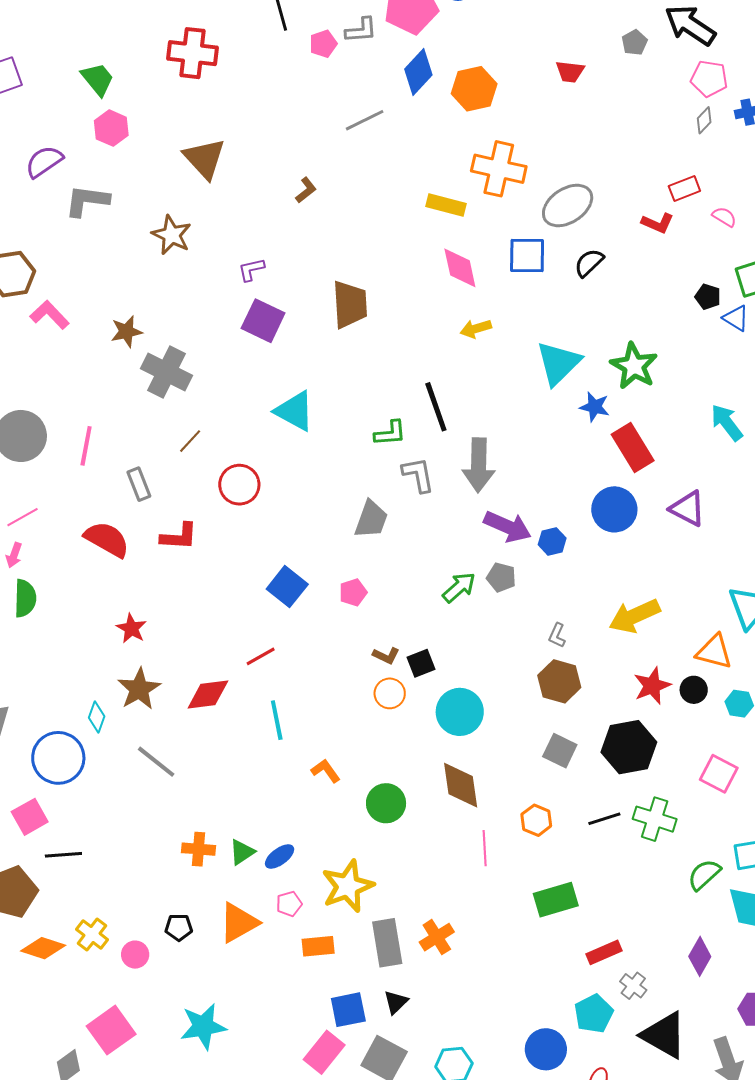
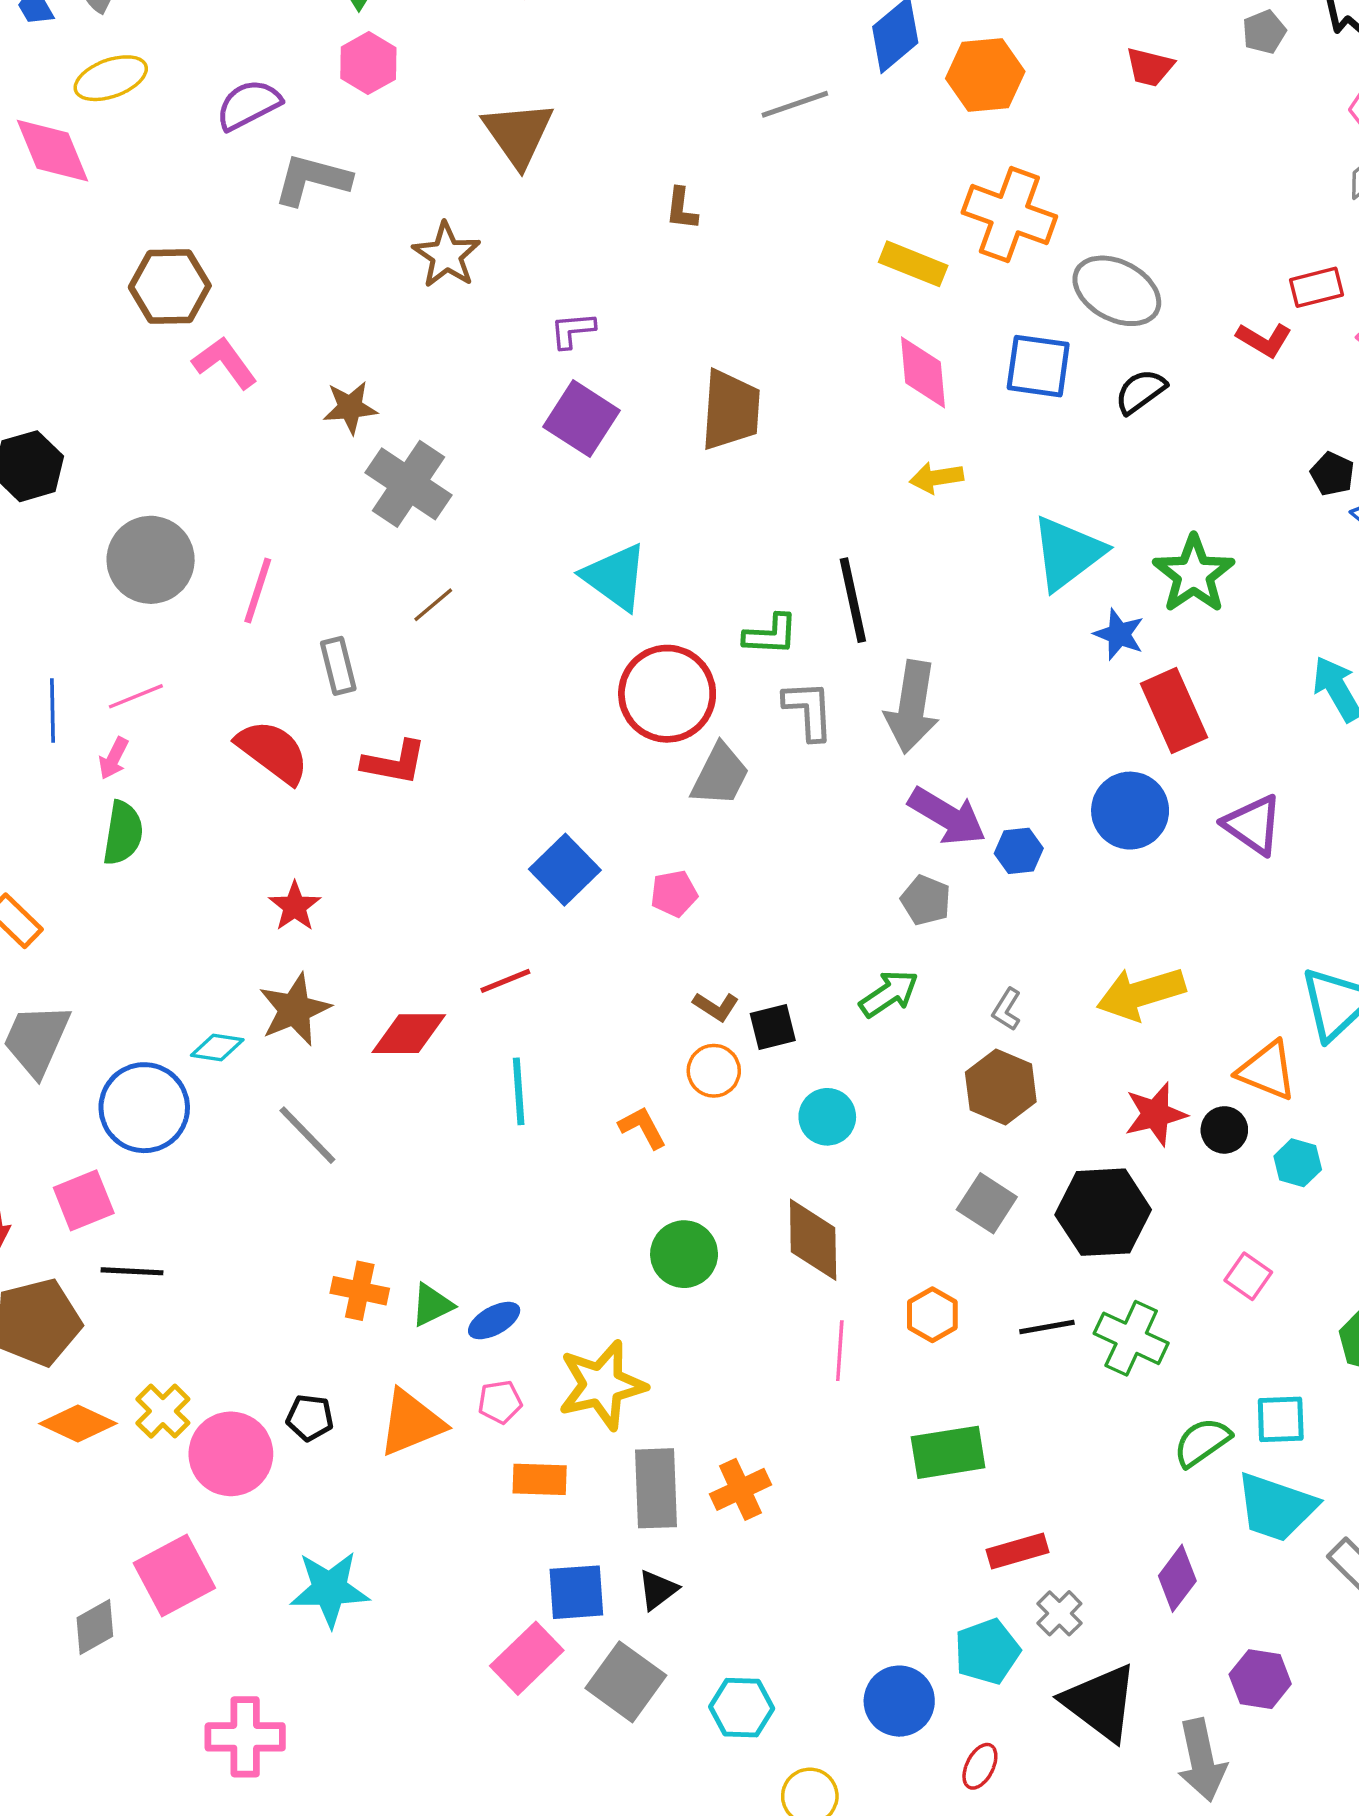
brown L-shape: (306, 190) -> (681, 209), turned 128
gray ellipse: (568, 205) -> (1117, 291), turned 54
red circle: (239, 485) -> (667, 694), moved, size x1.4
green arrow: (459, 587) -> (889, 994), moved
cyan circle: (460, 712) -> (827, 1117), size x0.7
cyan diamond: (97, 717) -> (217, 1047), turned 72
orange L-shape: (326, 771) -> (643, 1128), moved
pink square: (719, 774) -> (1248, 1276), size x0.7
pink circle: (135, 955) -> (231, 1454), size x1.8

